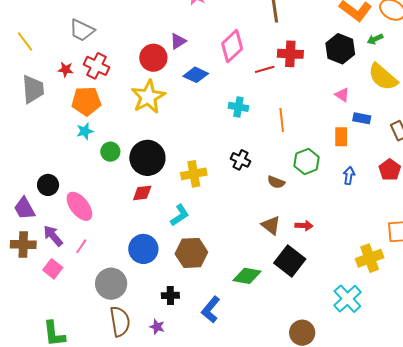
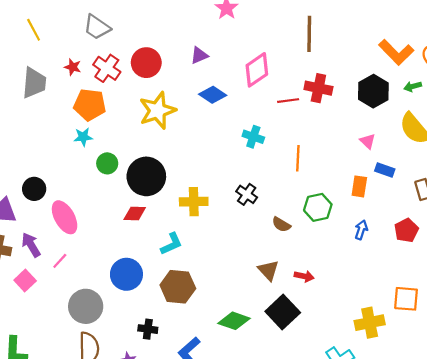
red circle: (153, 58) -> (146, 63), moved

